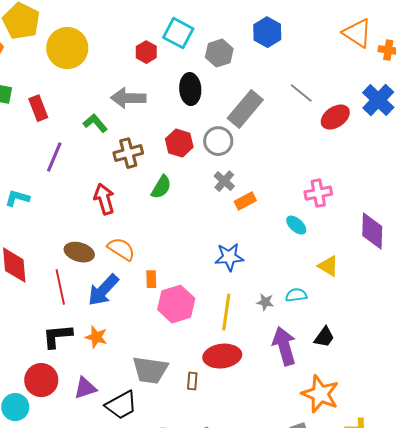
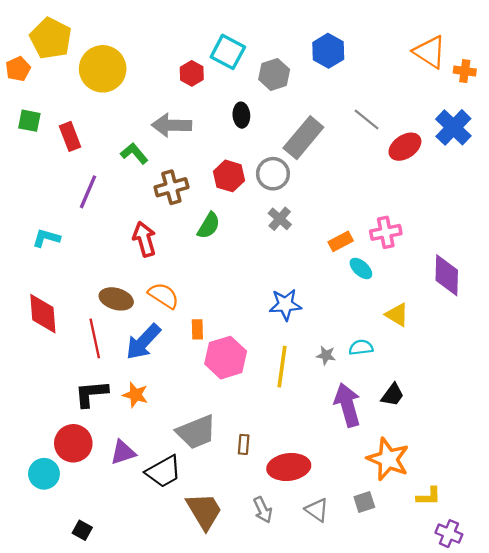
black ellipse: (190, 89) -> (241, 115), size x0.7
orange rectangle: (245, 201) -> (341, 241), moved
red ellipse: (222, 356) -> (289, 467), moved
gray trapezoid: (150, 370) -> (196, 432), turned -30

